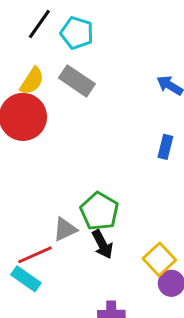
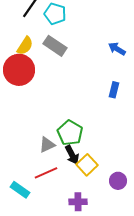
red line: (35, 255) -> (46, 173), moved
yellow square: (159, 259) -> (87, 165), moved
cyan rectangle: (26, 279) -> (20, 190), moved

